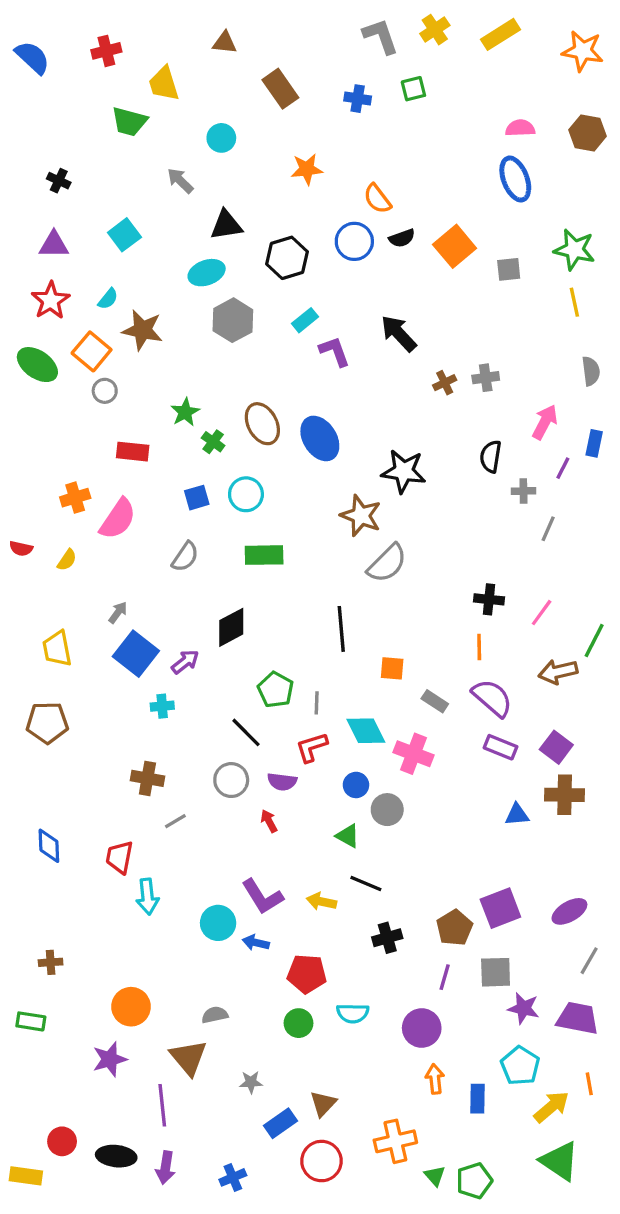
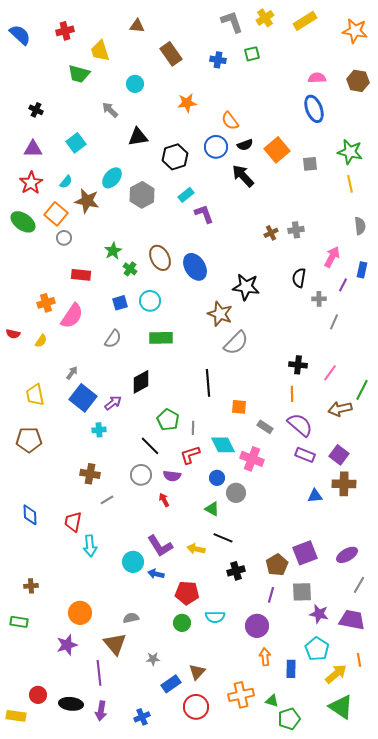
cyan ellipse: (207, 273) -> (112, 178), moved, turned -30
black arrow: (399, 333) -> (243, 176), moved
green triangle: (435, 1176) -> (272, 701), moved, turned -32

